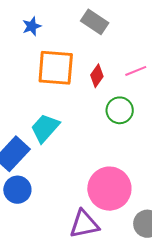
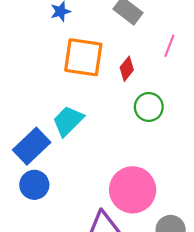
pink line: (136, 71) -> (169, 46), moved, turned -50

